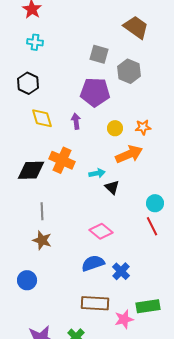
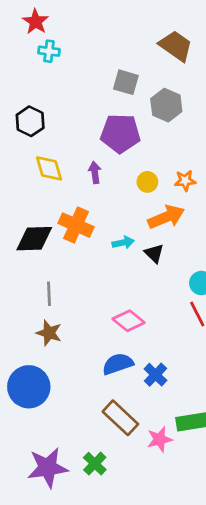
cyan cross: (35, 42) -> (49, 51), moved
black triangle: (112, 187) -> (154, 253), moved
blue circle: (27, 280) -> (29, 387), size x1.6
brown rectangle: (95, 303) -> (120, 418), turned 40

